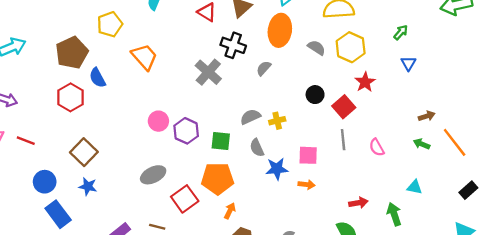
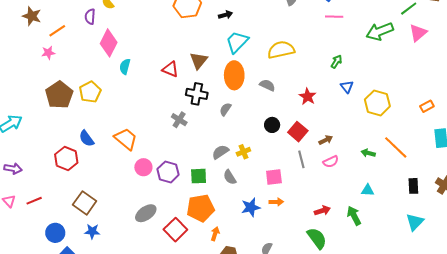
yellow hexagon: (351, 47) -> (377, 103), moved
brown pentagon: (72, 53) -> (59, 95), moved
orange trapezoid: (144, 57) -> (126, 139), moved
gray cross: (208, 72) -> (179, 120), size x0.7
red star: (365, 82) -> (308, 96), moved
brown arrow: (427, 116) -> (326, 140), moved
red line: (26, 141) -> (34, 201), turned -35
pink semicircle: (377, 147) -> (331, 162), turned -77
blue star: (277, 169) -> (251, 207), moved
black rectangle: (468, 190) -> (413, 186), turned -42

